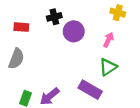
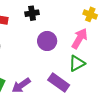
purple circle: (74, 31) -> (47, 41), moved
pink arrow: (108, 40) -> (80, 38), size x1.5

